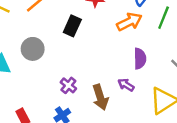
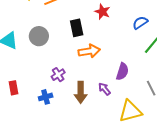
orange arrow: (129, 22) -> (89, 51), moved
black rectangle: (72, 26) -> (77, 28), turned -54

